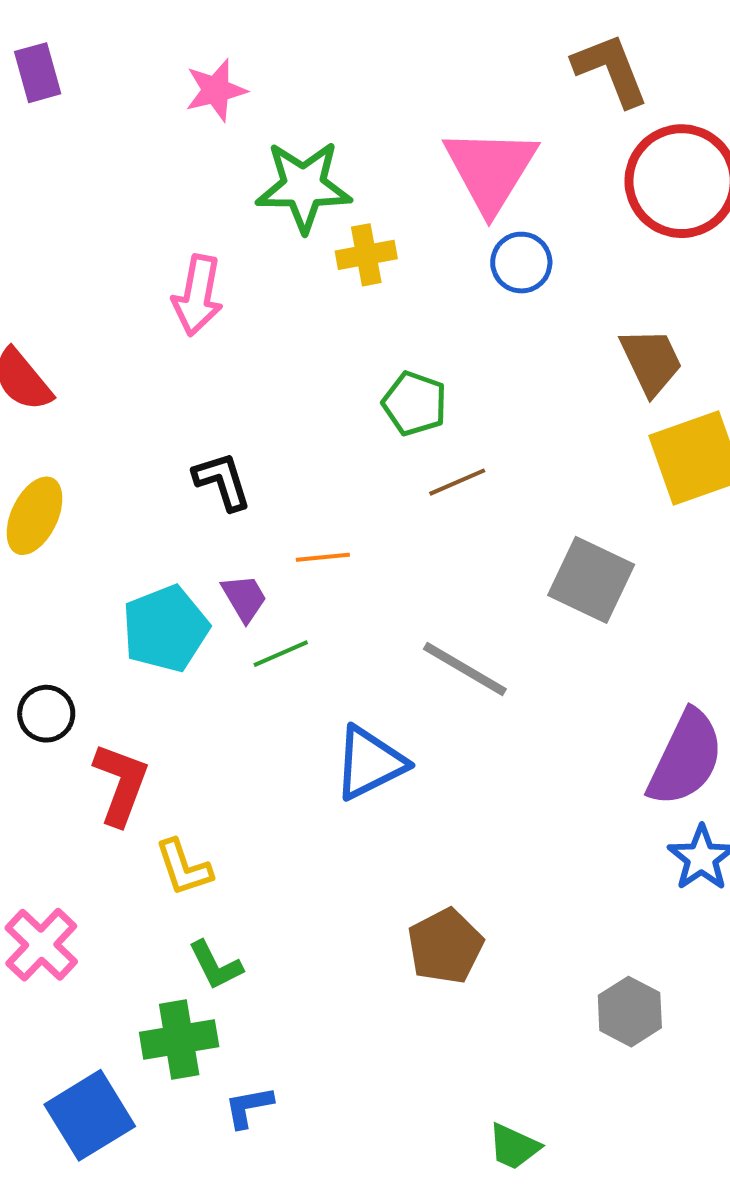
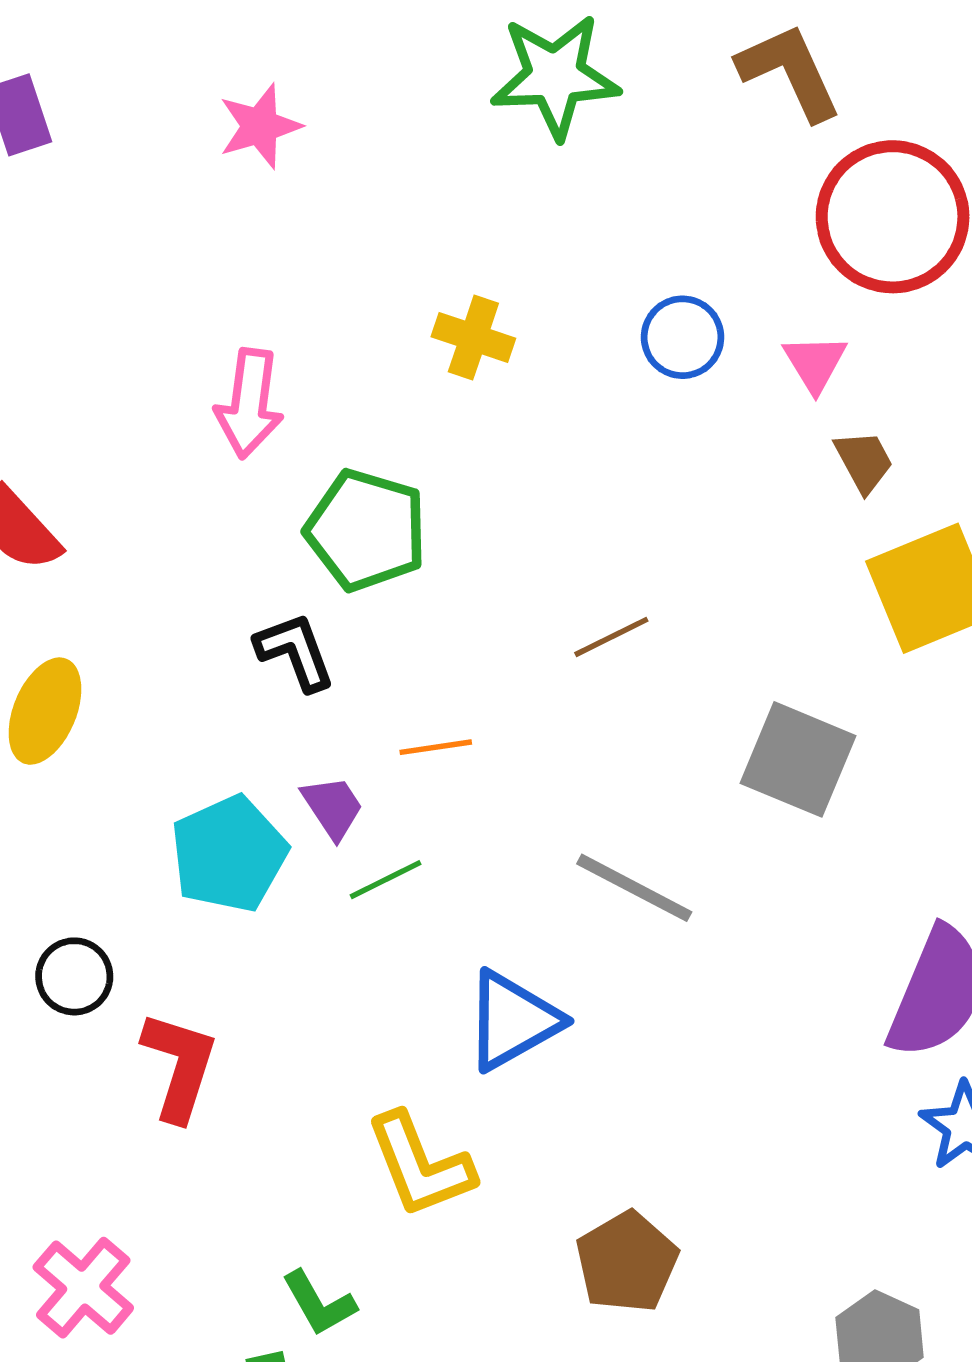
pink triangle: (490, 170) -> (815, 363), moved, size x0.5
green star: (304, 186) -> (555, 76), moved
yellow cross: (366, 255) -> (473, 338), turned 32
brown trapezoid: (651, 361) -> (864, 461), size x0.7
green pentagon: (415, 403) -> (366, 530), moved, size x1.4
yellow L-shape: (184, 867) -> (420, 1165), moved, size x1.4

